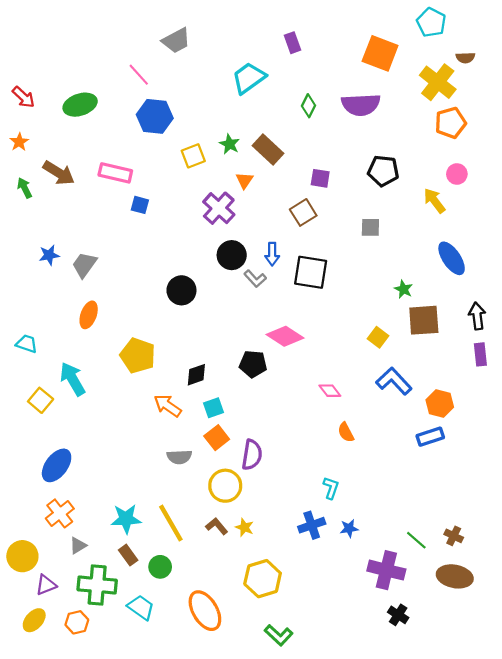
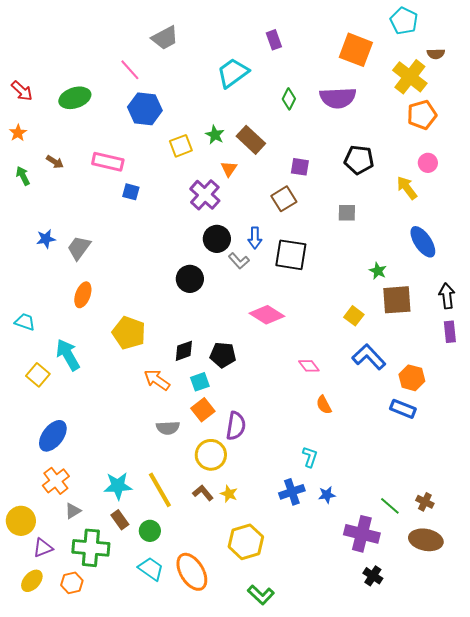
brown arrow: (59, 173) -> (55, 162), size x0.6
black circle: (181, 290) -> (190, 279), moved
black pentagon: (253, 364) -> (223, 355), moved
blue rectangle: (430, 437) -> (403, 409), turned 40
cyan trapezoid: (141, 607) -> (151, 569), moved

